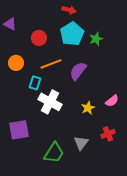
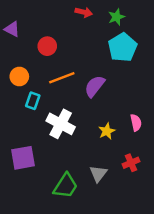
cyan pentagon: (72, 34) -> (123, 47), moved
green star: (96, 39) -> (116, 17), moved
cyan rectangle: (35, 83) -> (33, 101), moved
pink semicircle: (112, 101) -> (136, 123), turned -64

